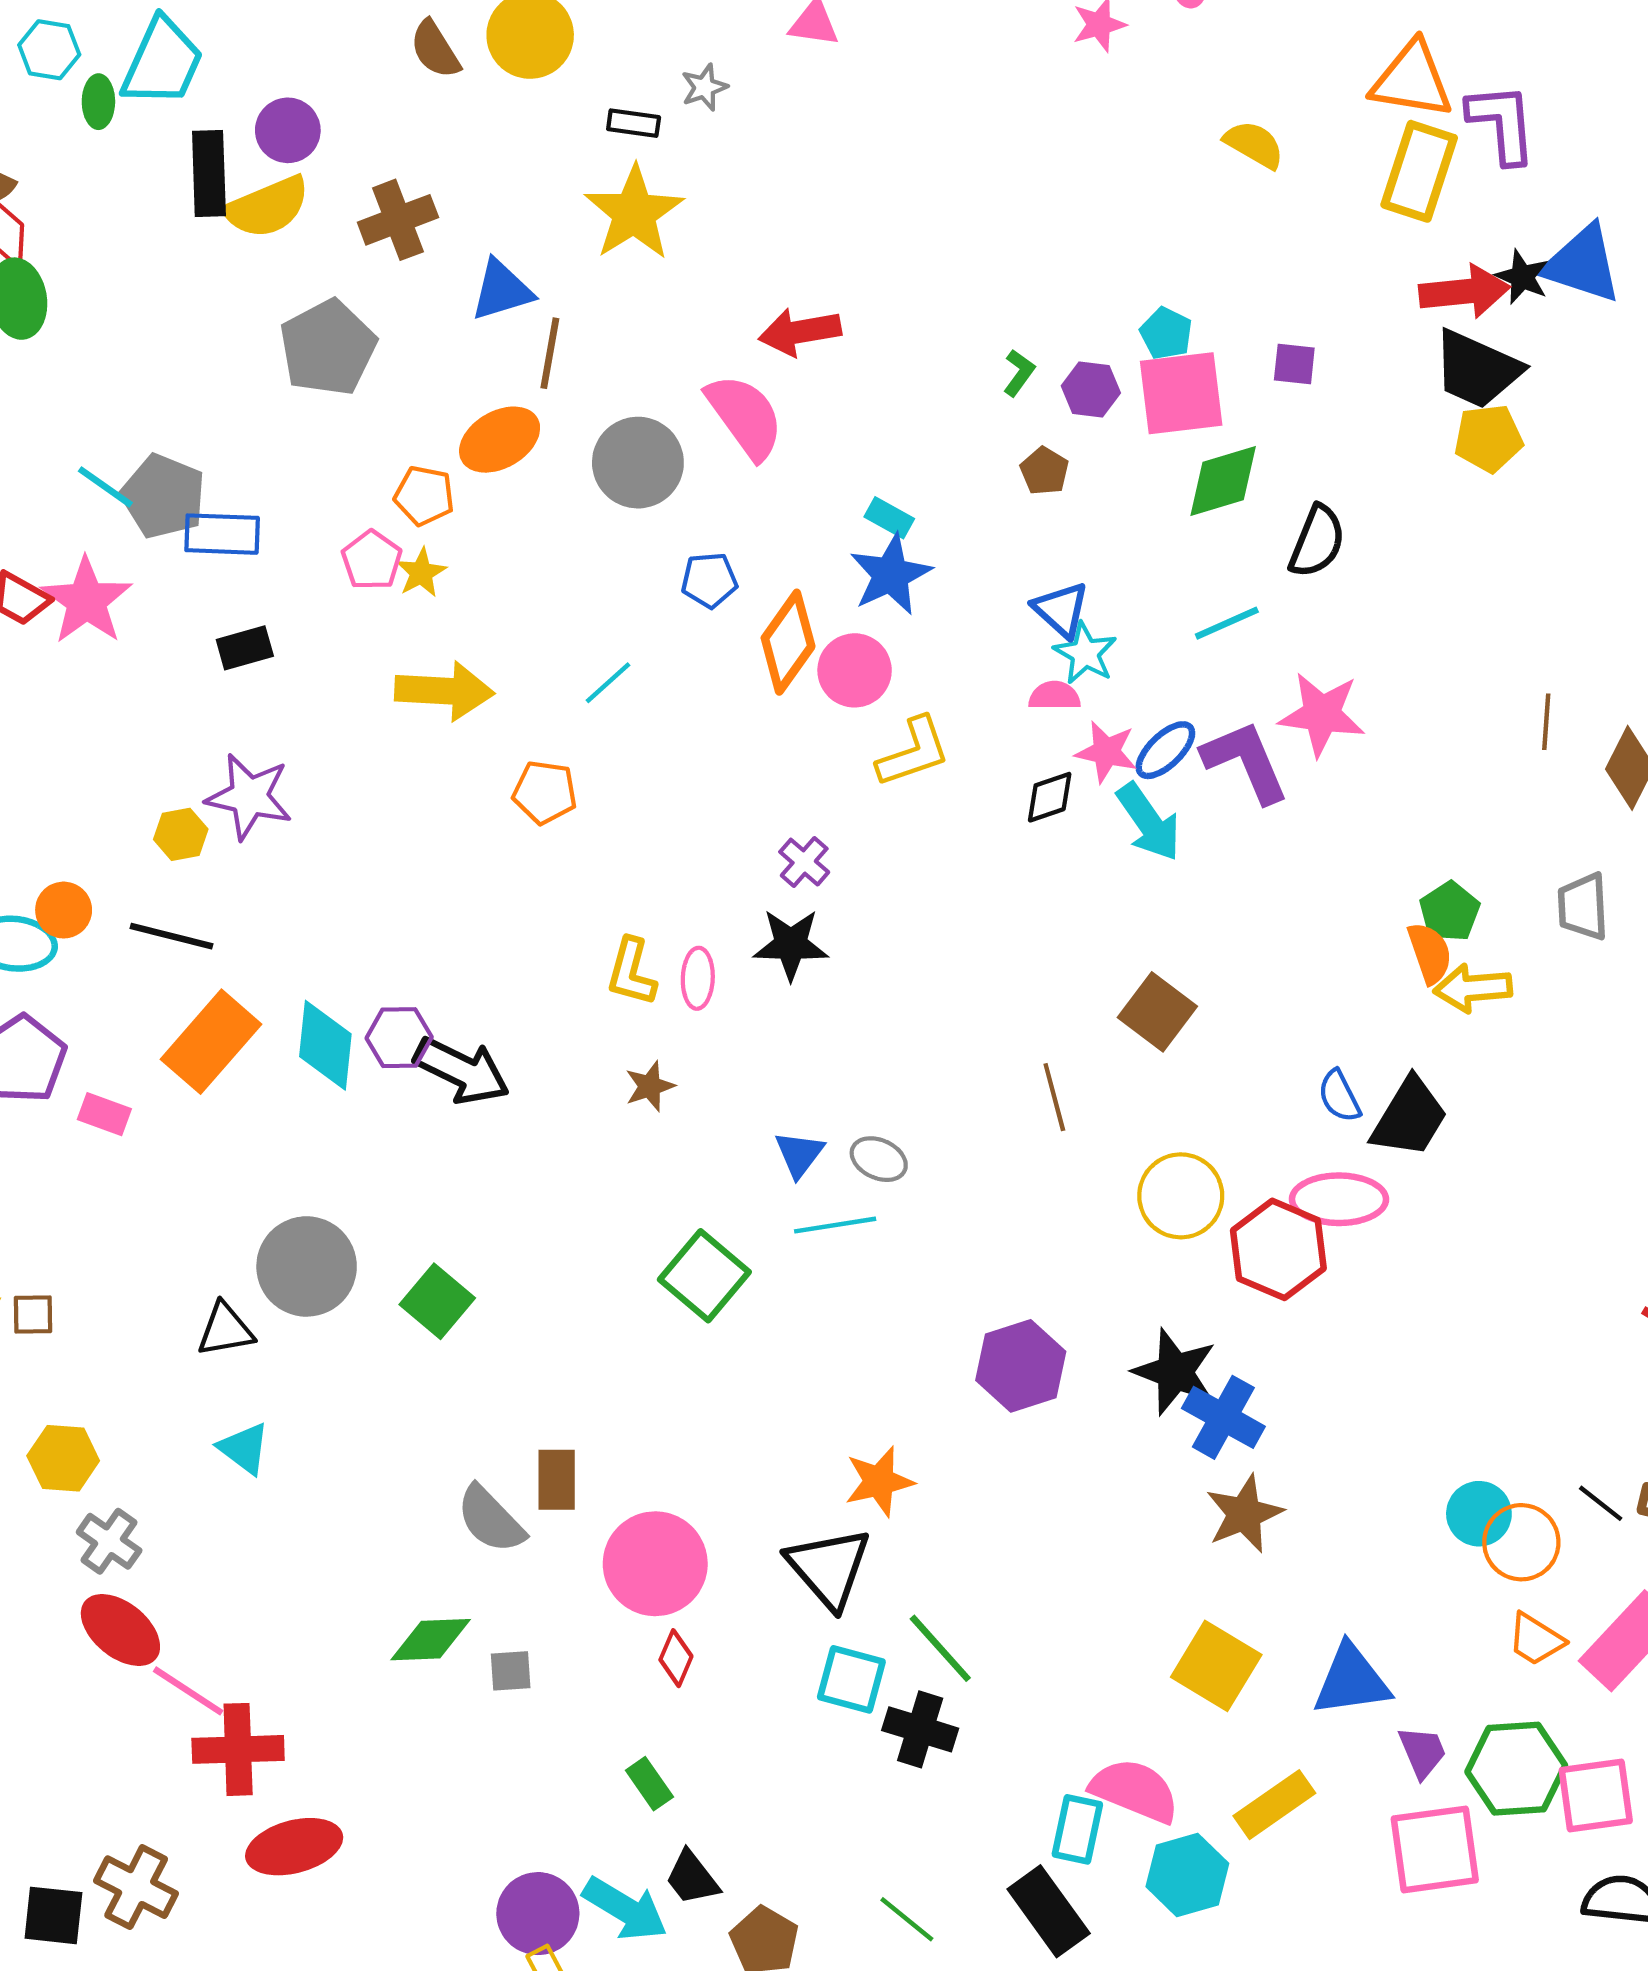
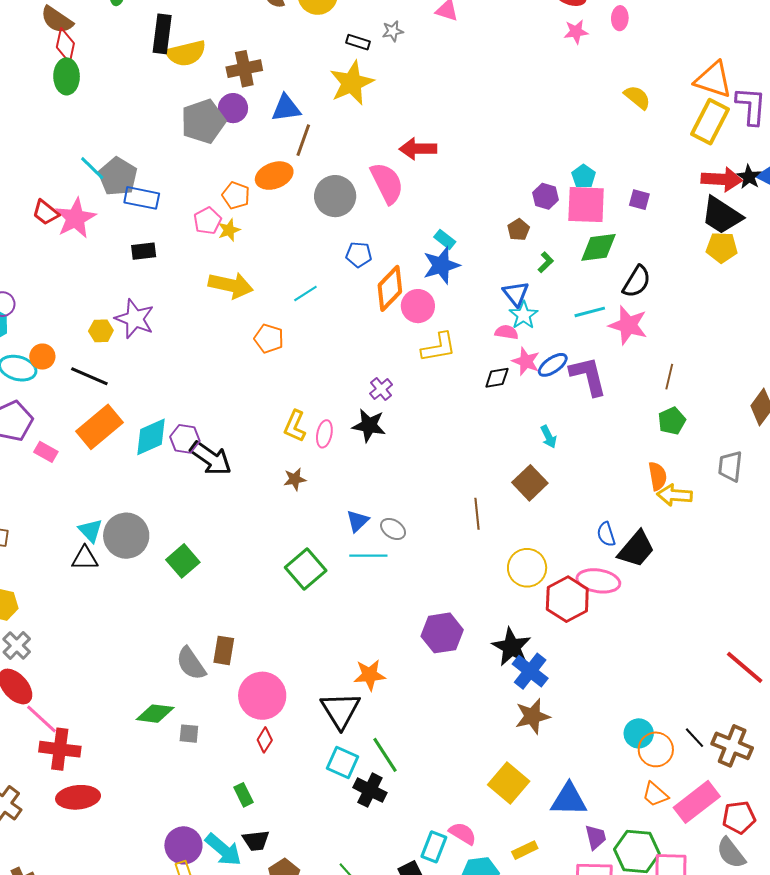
purple circle: (288, 130) -> (233, 108), moved
green L-shape: (1019, 373) -> (546, 262), moved
pink star: (1322, 714) -> (628, 325), moved
brown line: (1546, 722) -> (669, 377), moved
cyan arrow: (1149, 822) -> (549, 437), moved, size x0.6
green pentagon: (1450, 912) -> (672, 421), moved
cyan diamond: (325, 1045) -> (151, 437), turned 51
cyan triangle: (244, 1448) -> (90, 531), moved
pink semicircle: (1135, 1790) -> (463, 833), size x0.7
yellow rectangle: (1274, 1805) -> (525, 850), size x0.7
black trapezoid: (692, 1878) -> (256, 841), turned -68

